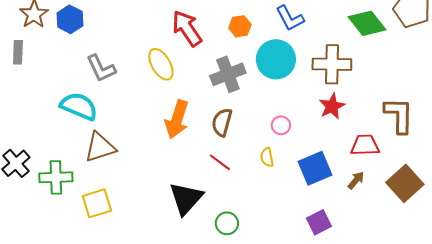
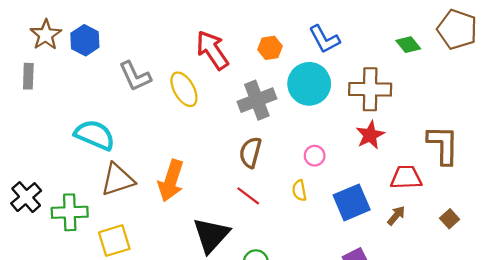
green diamond: (367, 23) -> (408, 45), size x0.6
gray L-shape: (101, 68) -> (135, 76), moved
orange arrow: (177, 119) -> (171, 181), moved
brown square: (405, 183) -> (450, 219), size x0.5

